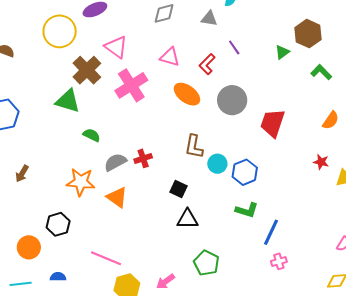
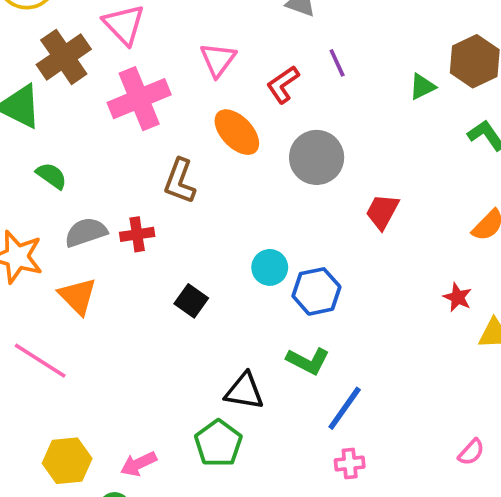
pink triangle: (170, 57) -> (218, 60), turned 40
red trapezoid: (273, 123) -> (382, 212), size x0.7
brown L-shape: (194, 147) -> (180, 181), moved
black triangle: (187, 219) -> (244, 391), moved
pink line: (106, 258) -> (40, 361), moved

